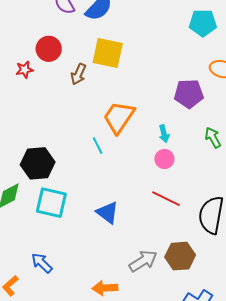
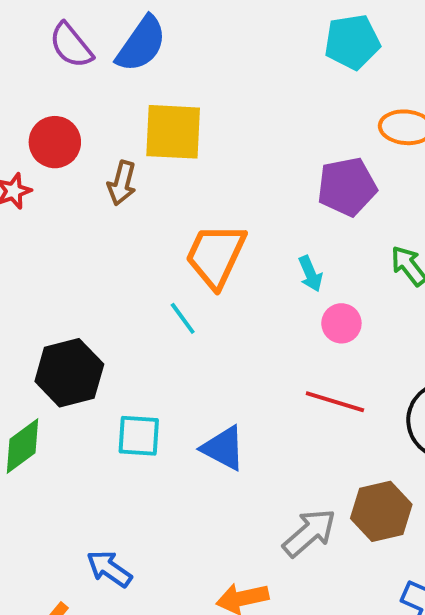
pink circle: (164, 159) -> (341, 323), moved
cyan square: (51, 203) -> (139, 436), moved, size x0.7

